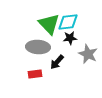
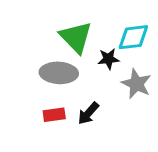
cyan diamond: (68, 22) -> (133, 37), moved
black arrow: (57, 62) -> (88, 113), moved

